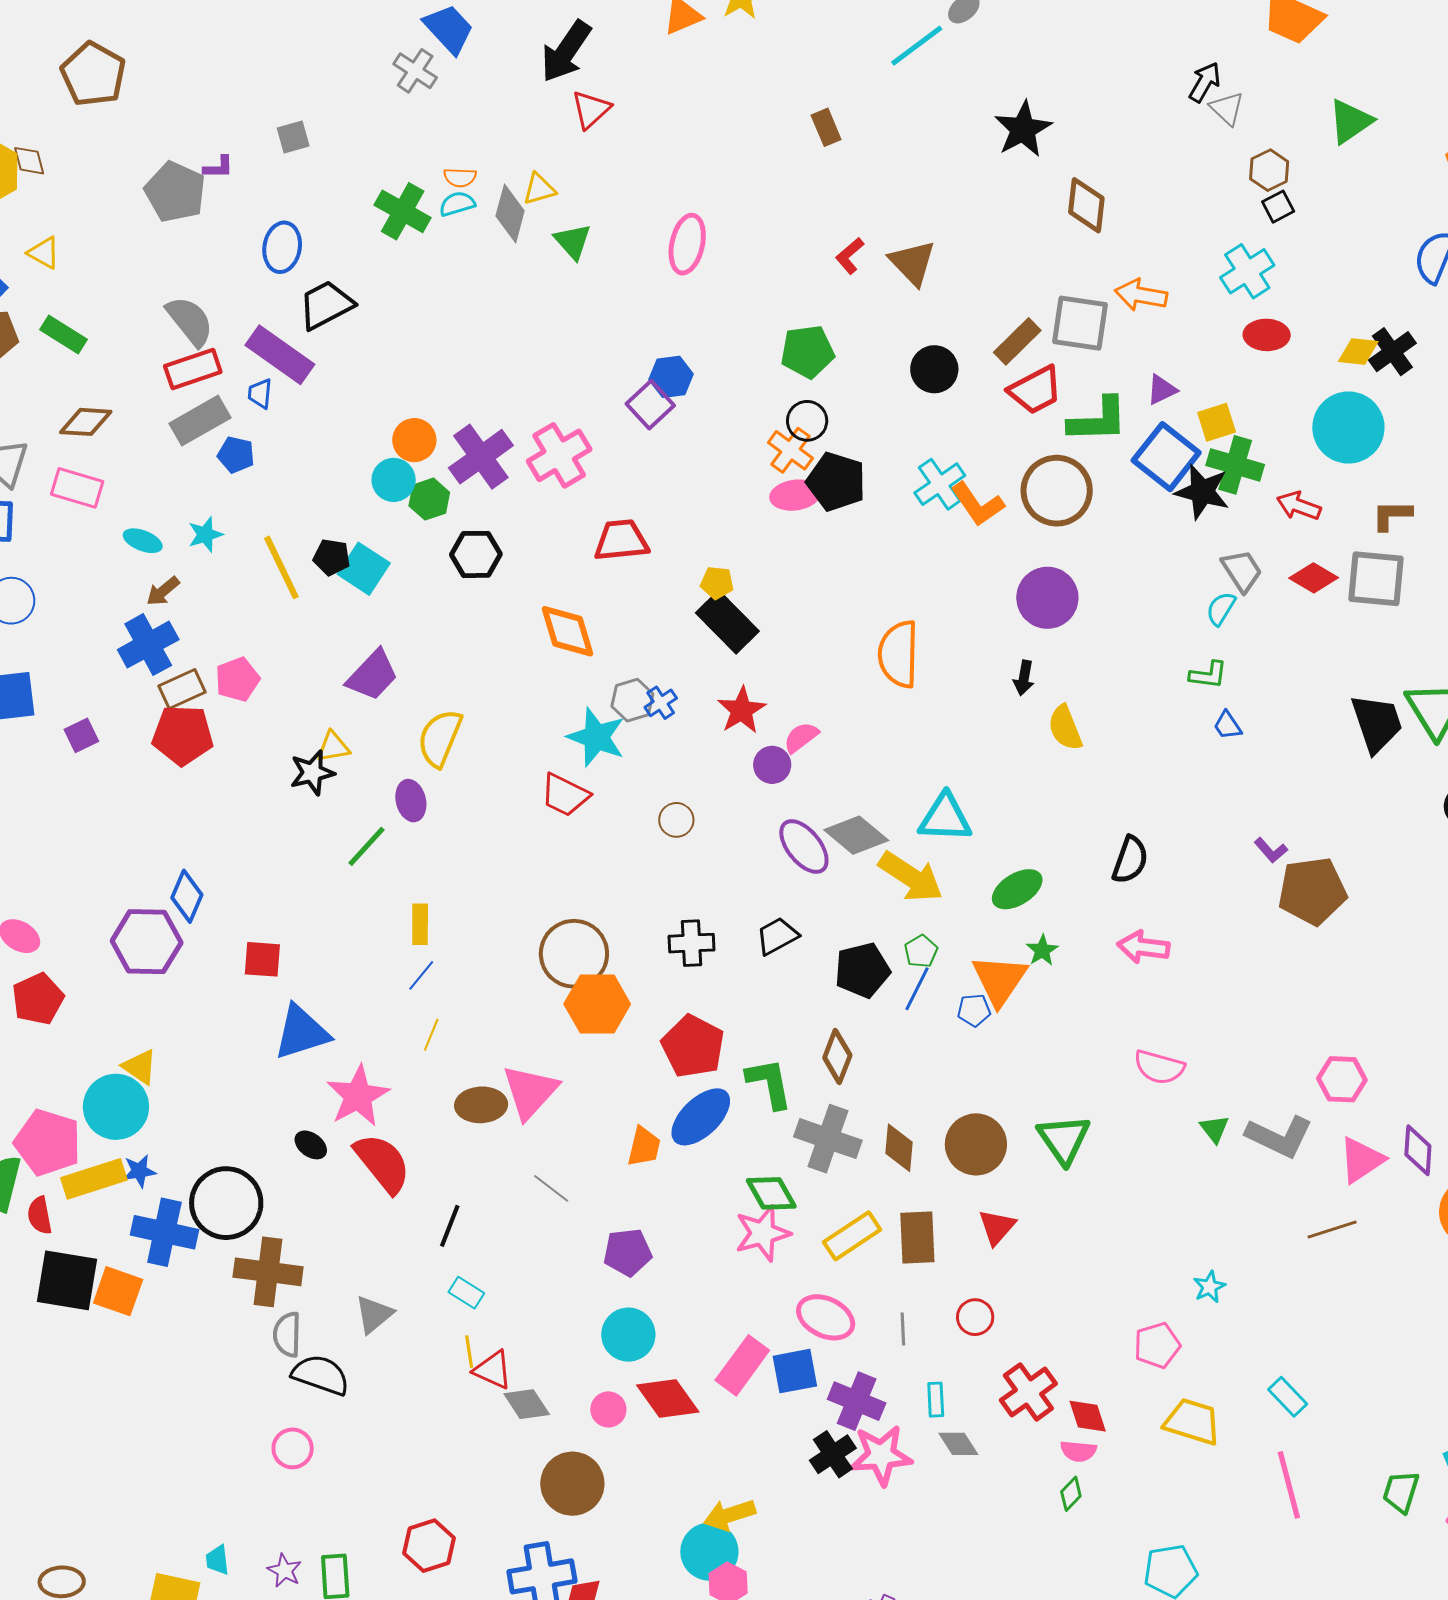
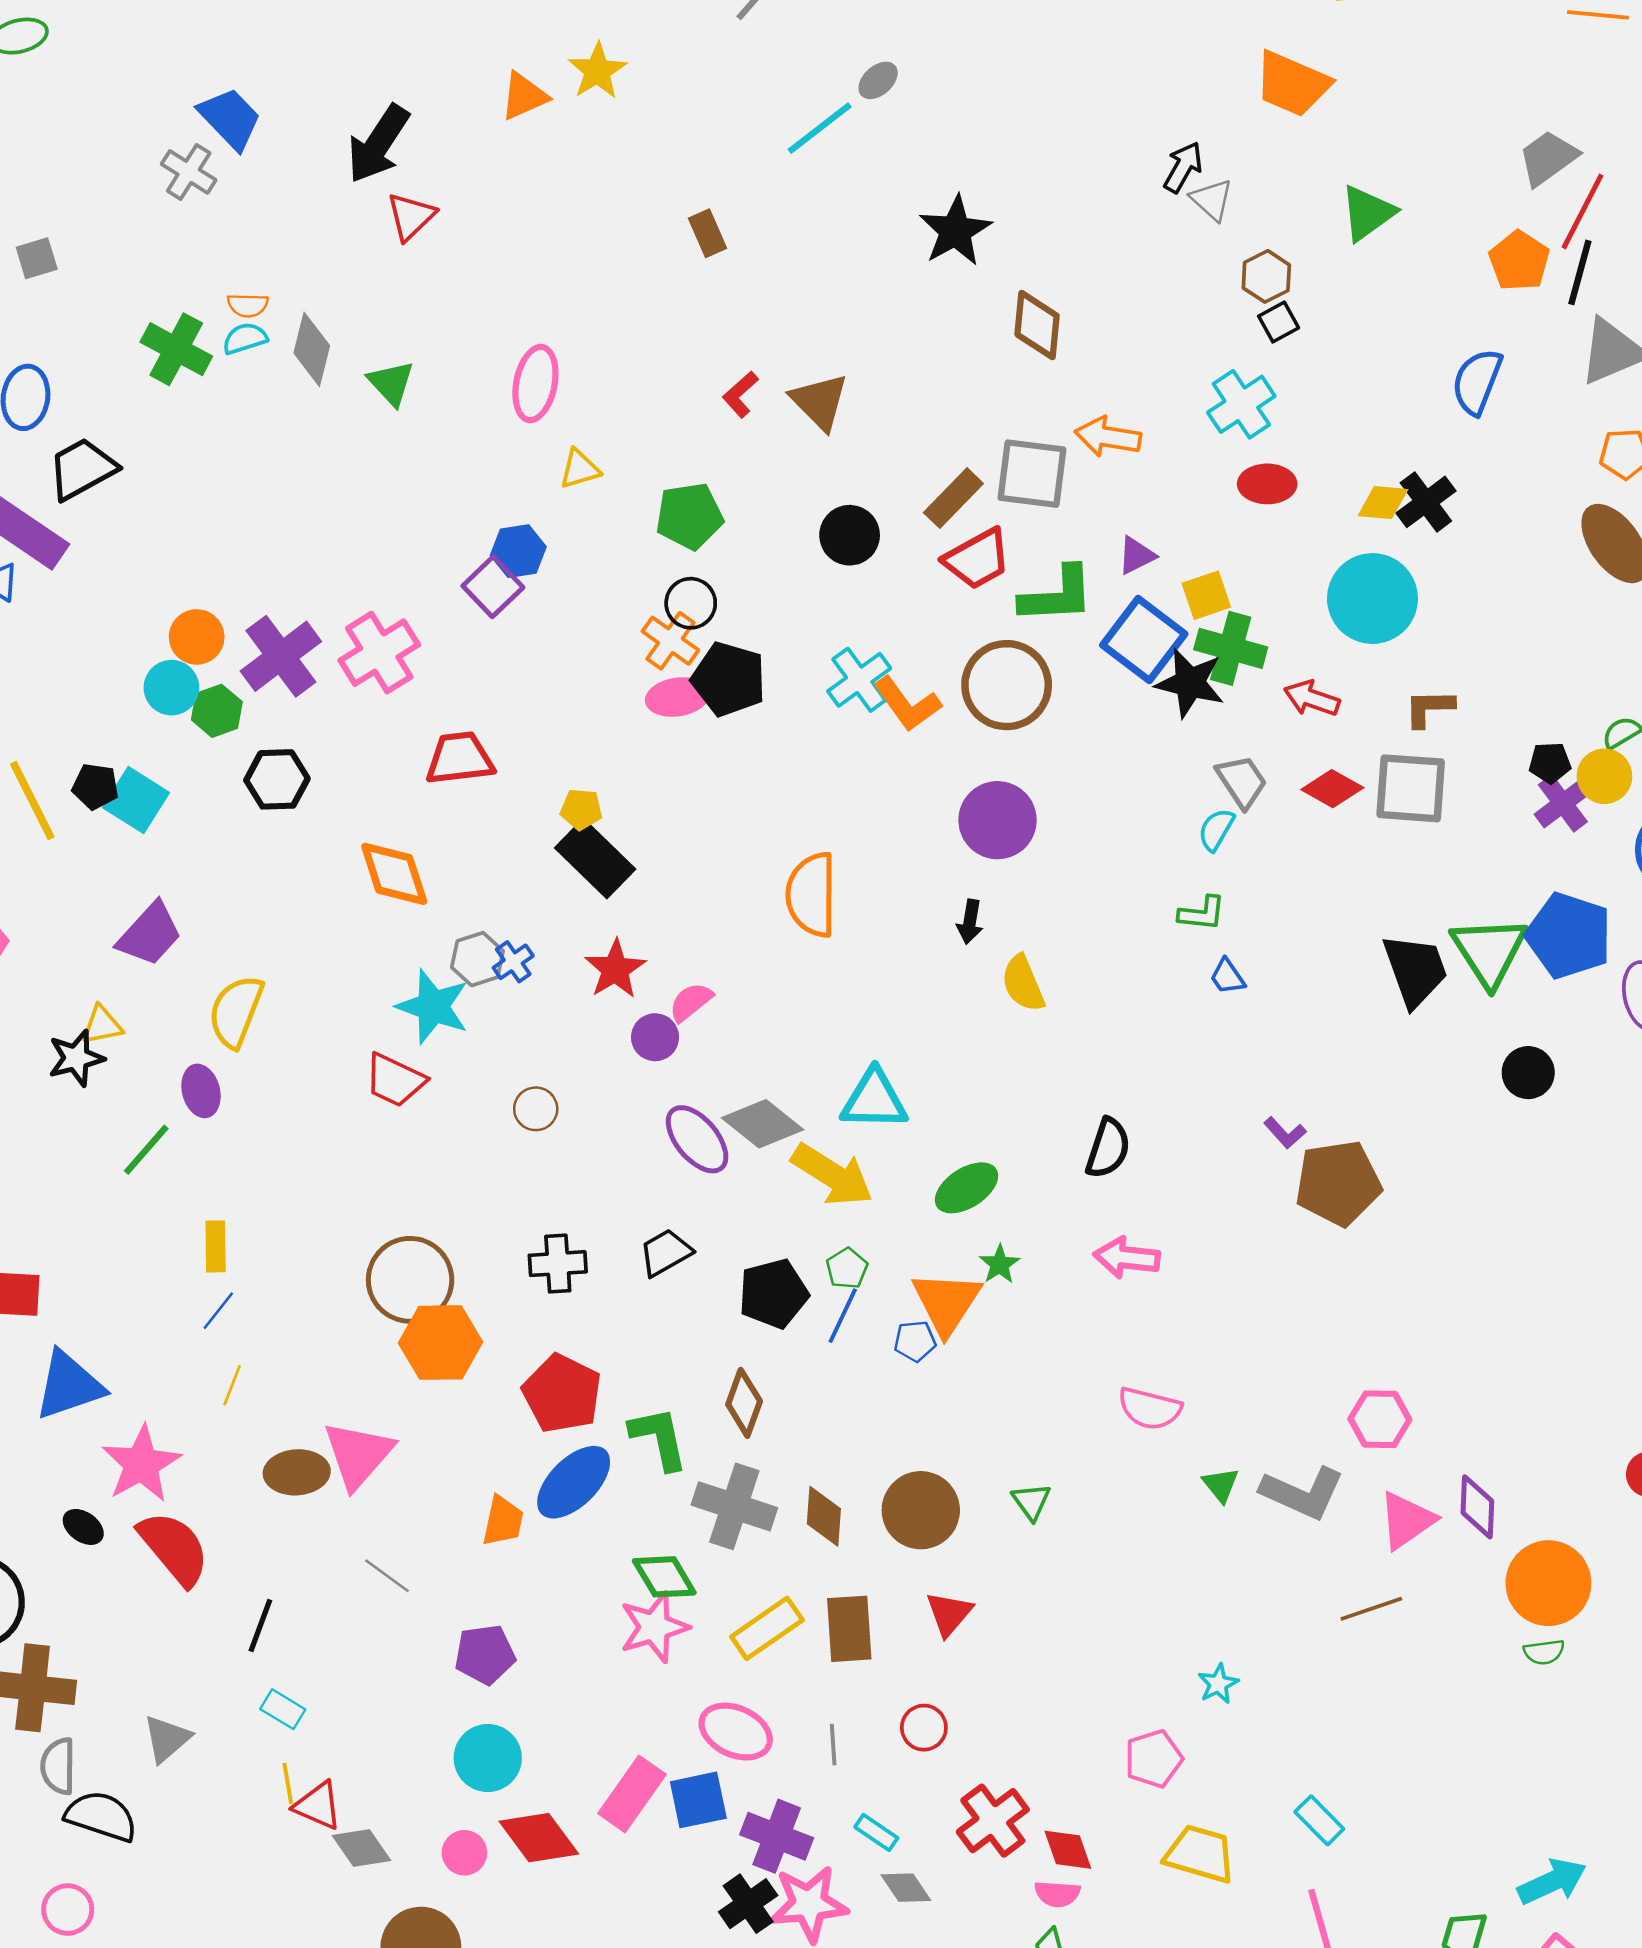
yellow triangle: (539, 189) -> (580, 469), moved
green triangle: (1064, 1139) -> (1031, 1502), size x0.6
cyan rectangle: (936, 1400) -> (876, 1832), turned -52

